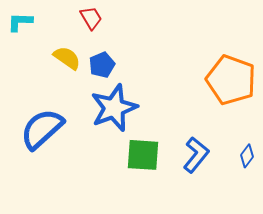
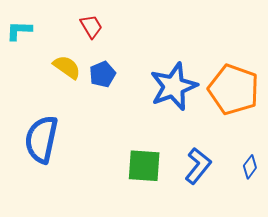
blue star: (114, 108) -> (174, 86), moved
blue semicircle: (42, 129) -> (41, 139), turned -36

